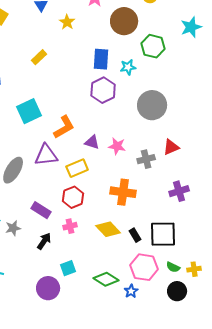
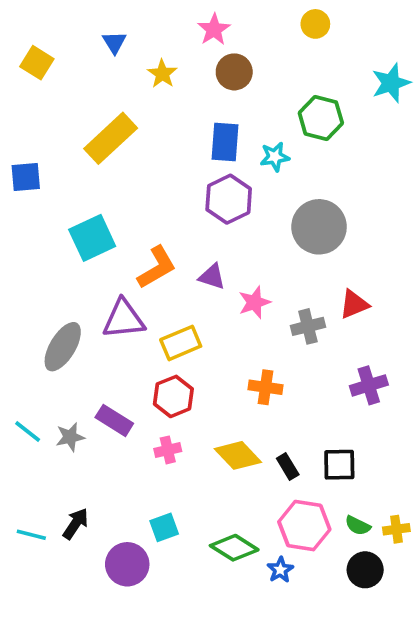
brown circle: (124, 21) -> (234, 72), moved, size x0.7
yellow rectangle: (39, 57) -> (111, 138), size x1.8
purple triangle: (92, 142) -> (212, 277), moved
pink star: (117, 146) -> (254, 302), turned -30
orange cross: (123, 192) -> (266, 387), size x0.7
gray star: (13, 228) -> (70, 437), moved
black square: (163, 234) -> (339, 465), size x0.7
black arrow: (44, 241) -> (76, 524), moved

